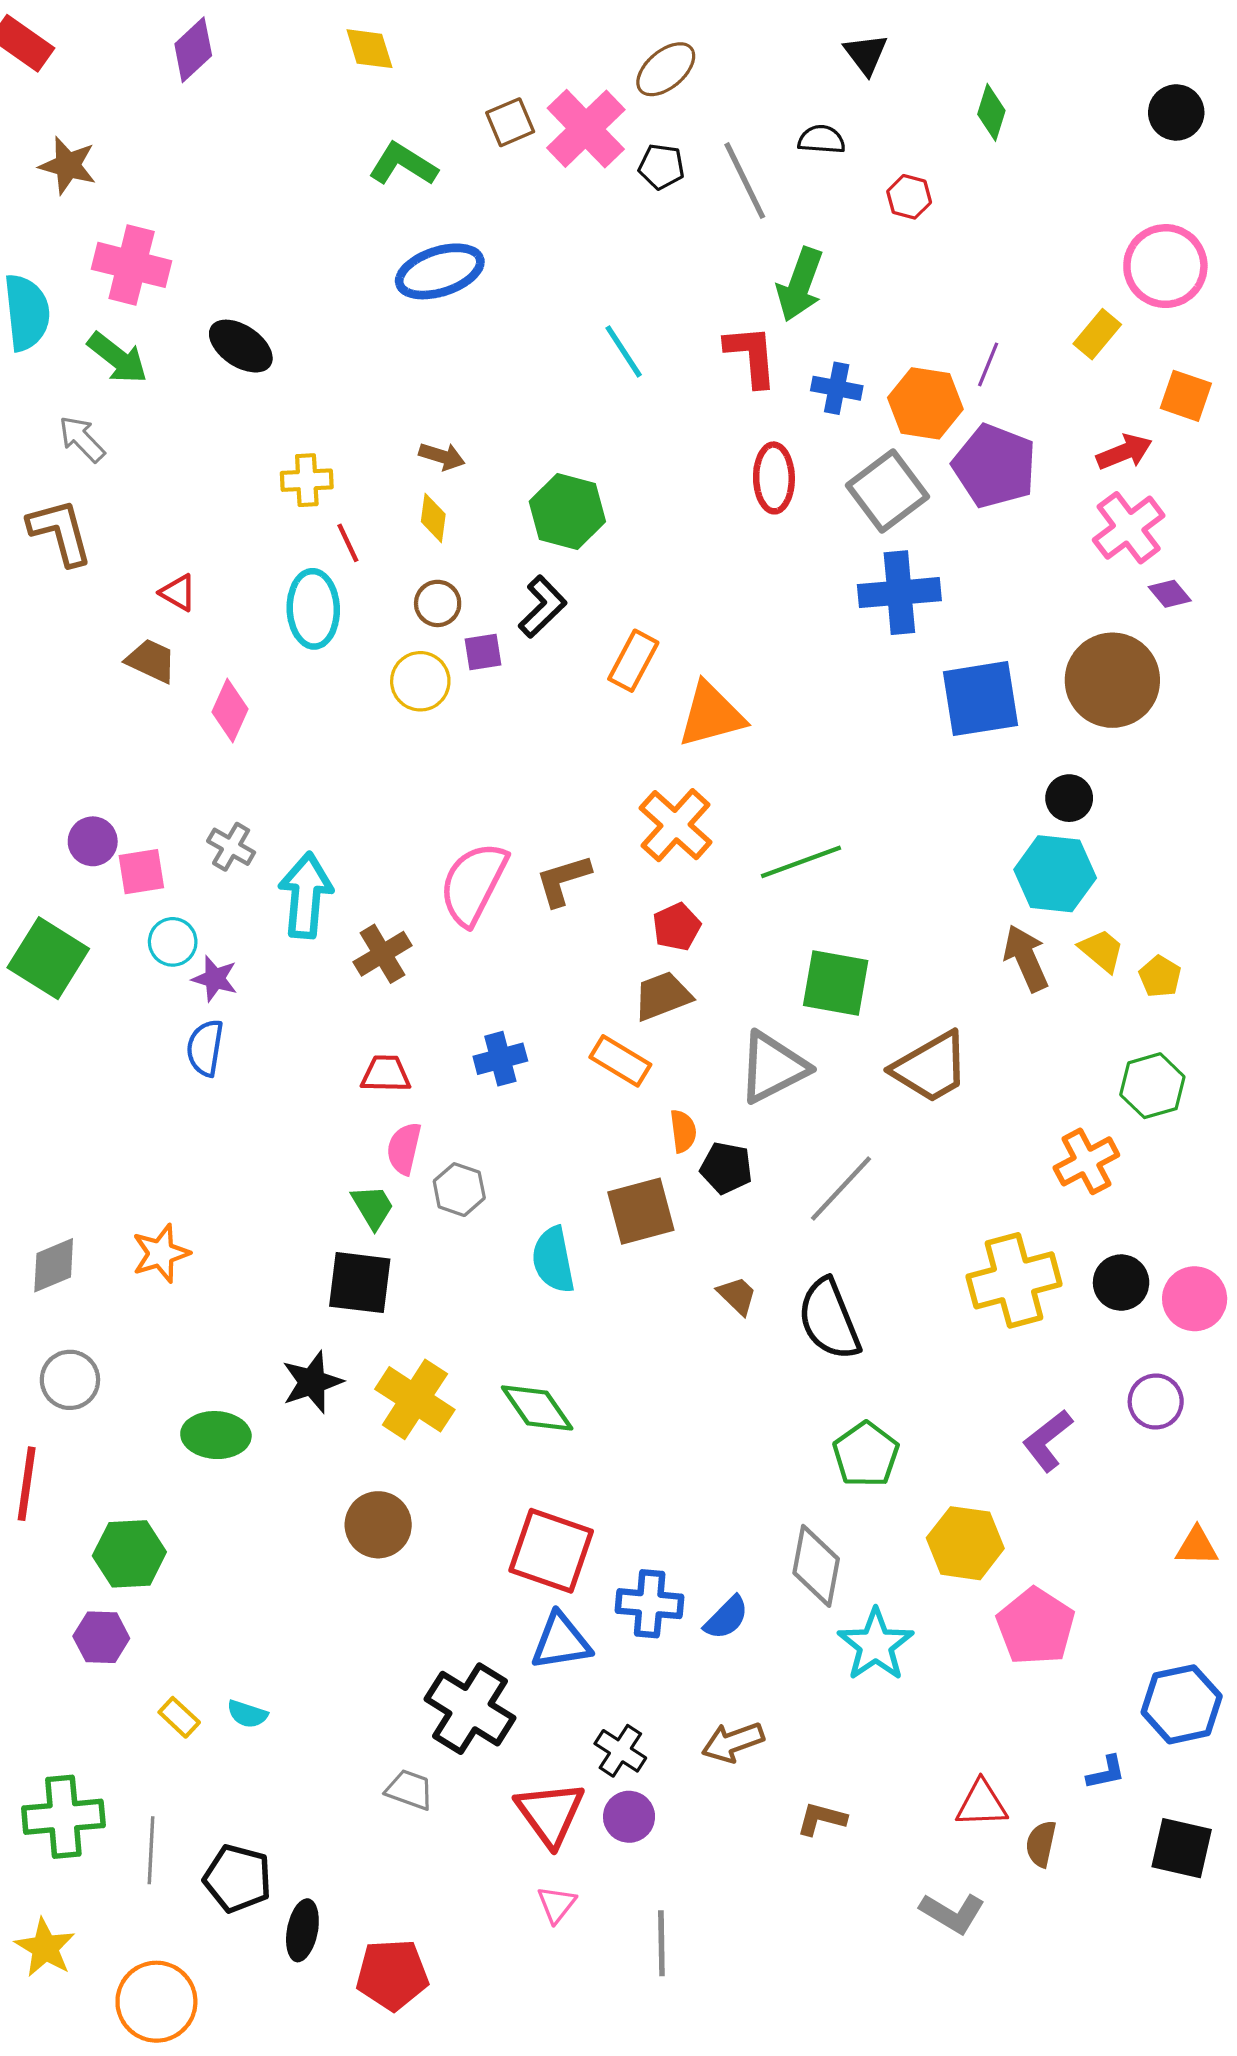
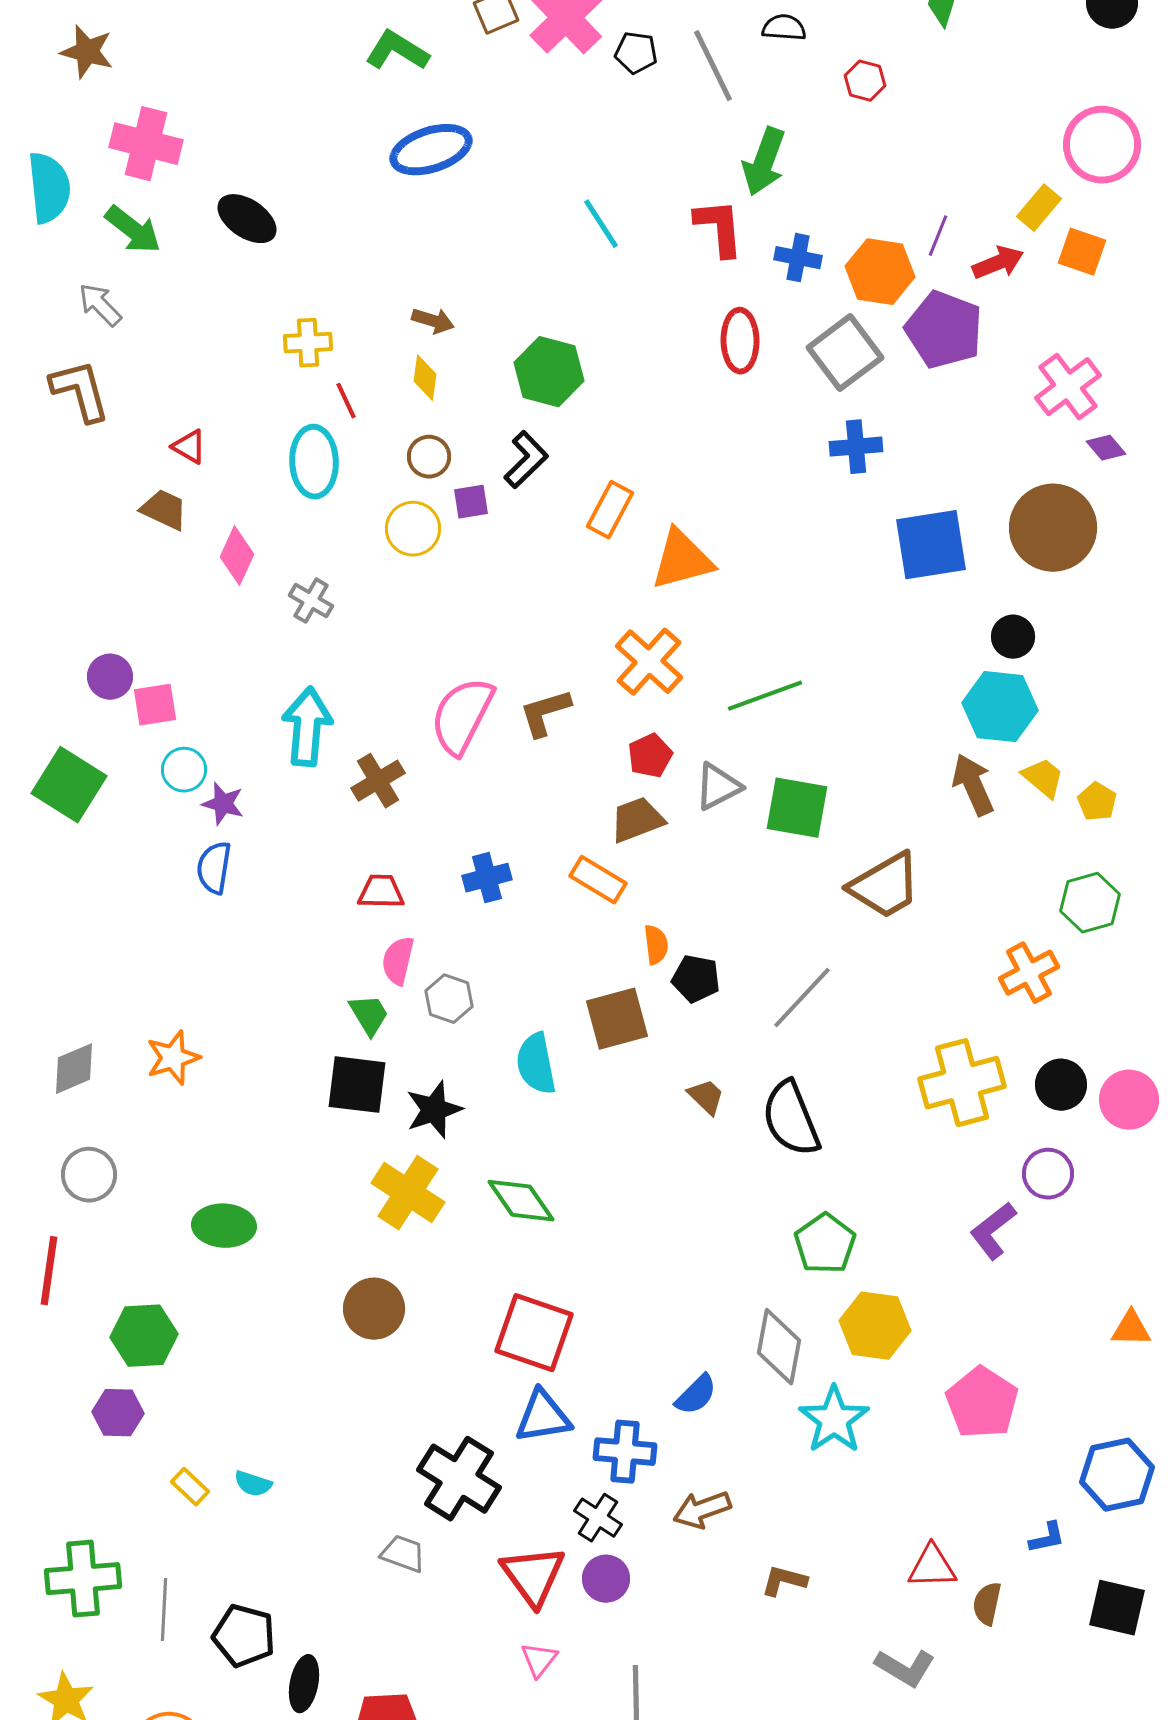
orange square: (1186, 396) -> (1082, 252), moved
red arrow: (1124, 452) -> (998, 263), moved
blue cross: (899, 593) -> (856, 447), size x0.7
gray cross: (231, 847) -> (311, 601), moved
gray triangle: (773, 1067) -> (718, 787), moved, size x0.7
black star: (312, 1382) -> (434, 1110), moved
purple circle: (1156, 1401) -> (1048, 1174), moved
yellow hexagon: (965, 1543) -> (875, 1326), moved
blue cross: (650, 1604) -> (625, 1452), moved

